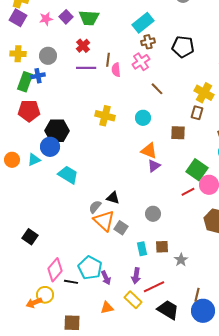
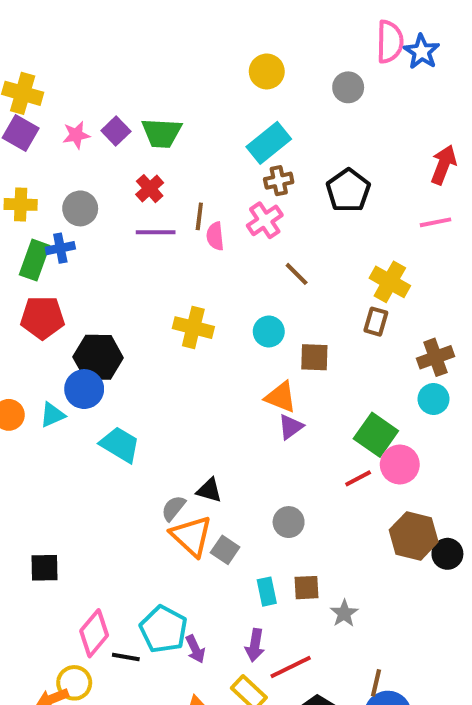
black pentagon: (183, 47) -> (348, 191), turned 30
brown square: (178, 133) -> (314, 357), moved
black square: (30, 237) -> (44, 568), turned -35

